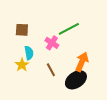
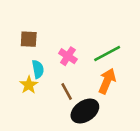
green line: (69, 29) -> (107, 54), moved
black ellipse: (76, 80) -> (85, 111), moved

